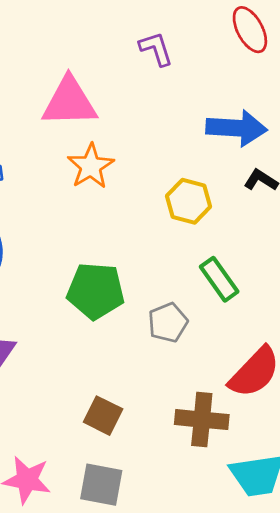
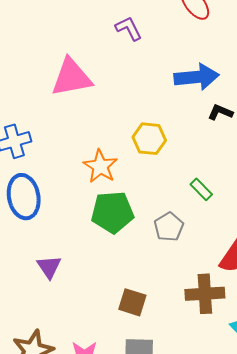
orange star: (91, 166) -> (100, 166), moved
yellow hexagon: (189, 201) -> (149, 139), moved
green rectangle: (219, 279) -> (201, 189), size x0.7

